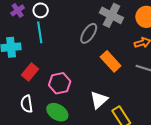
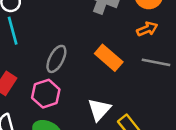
gray ellipse: (89, 33) -> (56, 59), moved

